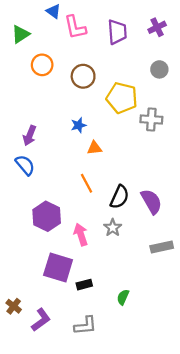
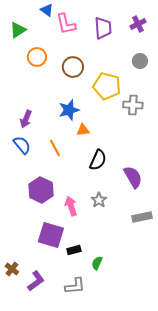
blue star: (79, 125) -> (69, 110), size x1.5
orange line: (87, 183) -> (55, 148), moved
black semicircle: (120, 197) -> (98, 160), moved
green semicircle: (123, 297) -> (97, 263), moved

